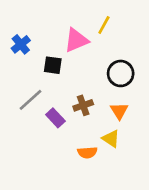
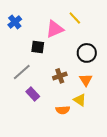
yellow line: (104, 25) -> (75, 18), turned -72
blue cross: (21, 44) -> (15, 22), moved
purple rectangle: (55, 118) -> (33, 94), moved

